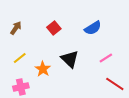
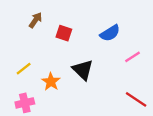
brown arrow: (16, 28) -> (35, 20), moved
red square: (54, 28) -> (64, 33), turned -32
pink line: (106, 58) -> (133, 57), moved

